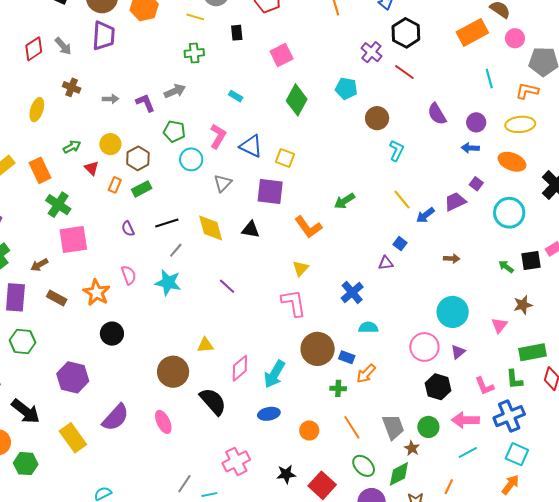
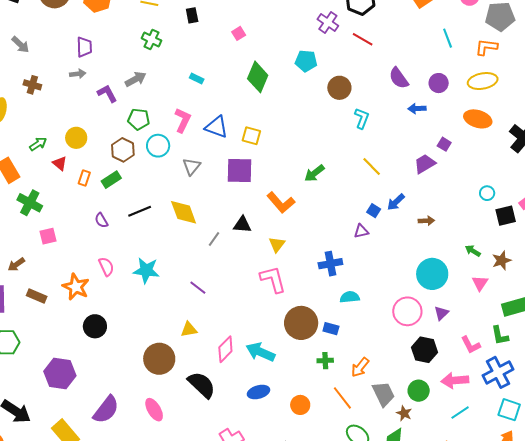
purple trapezoid: (104, 36) -> (84, 47), moved, size x0.7
green cross: (194, 53) -> (151, 39), turned 36
pink square: (282, 55) -> (239, 33), size x0.6
gray arrow: (111, 99) -> (78, 74), moved
blue arrow: (470, 148) -> (417, 109), moved
brown hexagon: (138, 158) -> (123, 150), moved
cyan circle: (509, 213) -> (487, 193), moved, size x0.5
blue arrow: (425, 215) -> (396, 202), moved
black triangle: (251, 230) -> (242, 225), moved
pink square: (73, 240) -> (48, 236), size x0.6
gray line: (176, 250) -> (214, 239), moved
green arrow: (506, 267) -> (473, 251), moved
purple line: (227, 286) -> (198, 288), moved
blue cross: (352, 292) -> (330, 264), turned 35
cyan arrow: (274, 374) -> (260, 352), turned 88
orange arrow: (366, 374) -> (360, 367), moved

